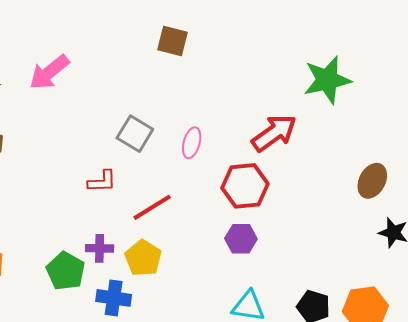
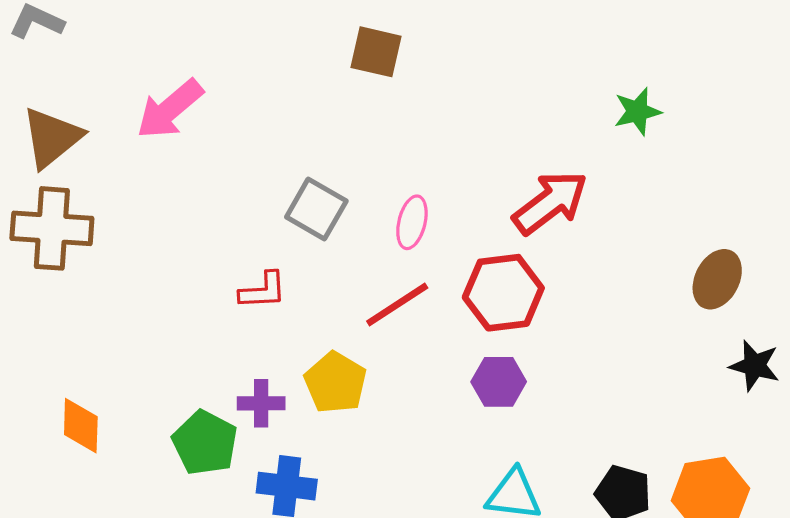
green star: (327, 80) -> (637, 111), size x0.6
red line: (152, 207) -> (397, 304), moved
yellow pentagon: (143, 258) -> (335, 383), moved

